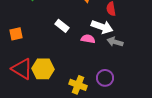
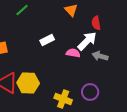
white rectangle: (62, 26) -> (47, 40), turned -64
white arrow: (102, 27) -> (87, 41), turned -65

